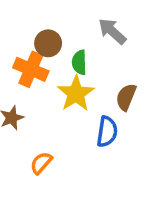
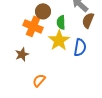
brown semicircle: (126, 97) -> (88, 20), moved
blue semicircle: (107, 132) -> (80, 47), moved

